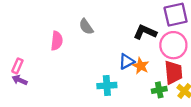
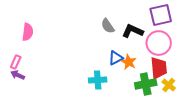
gray semicircle: (86, 27) -> (108, 26), moved
pink semicircle: (57, 41) -> (28, 32), moved
green cross: (159, 90) -> (146, 84), size x1.5

